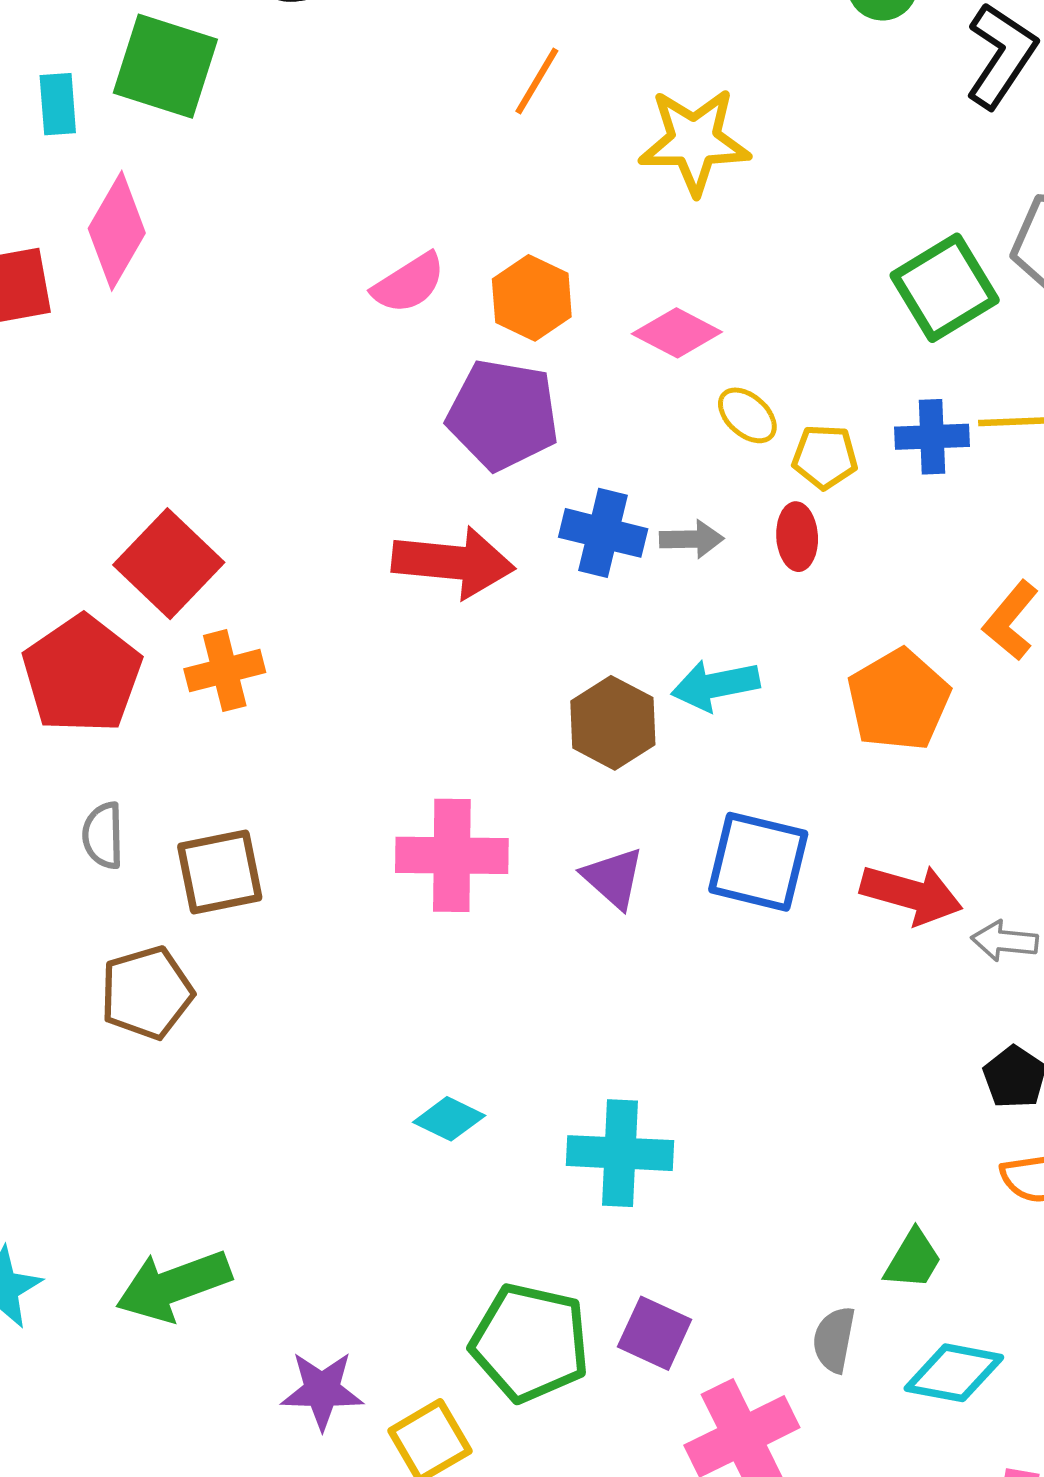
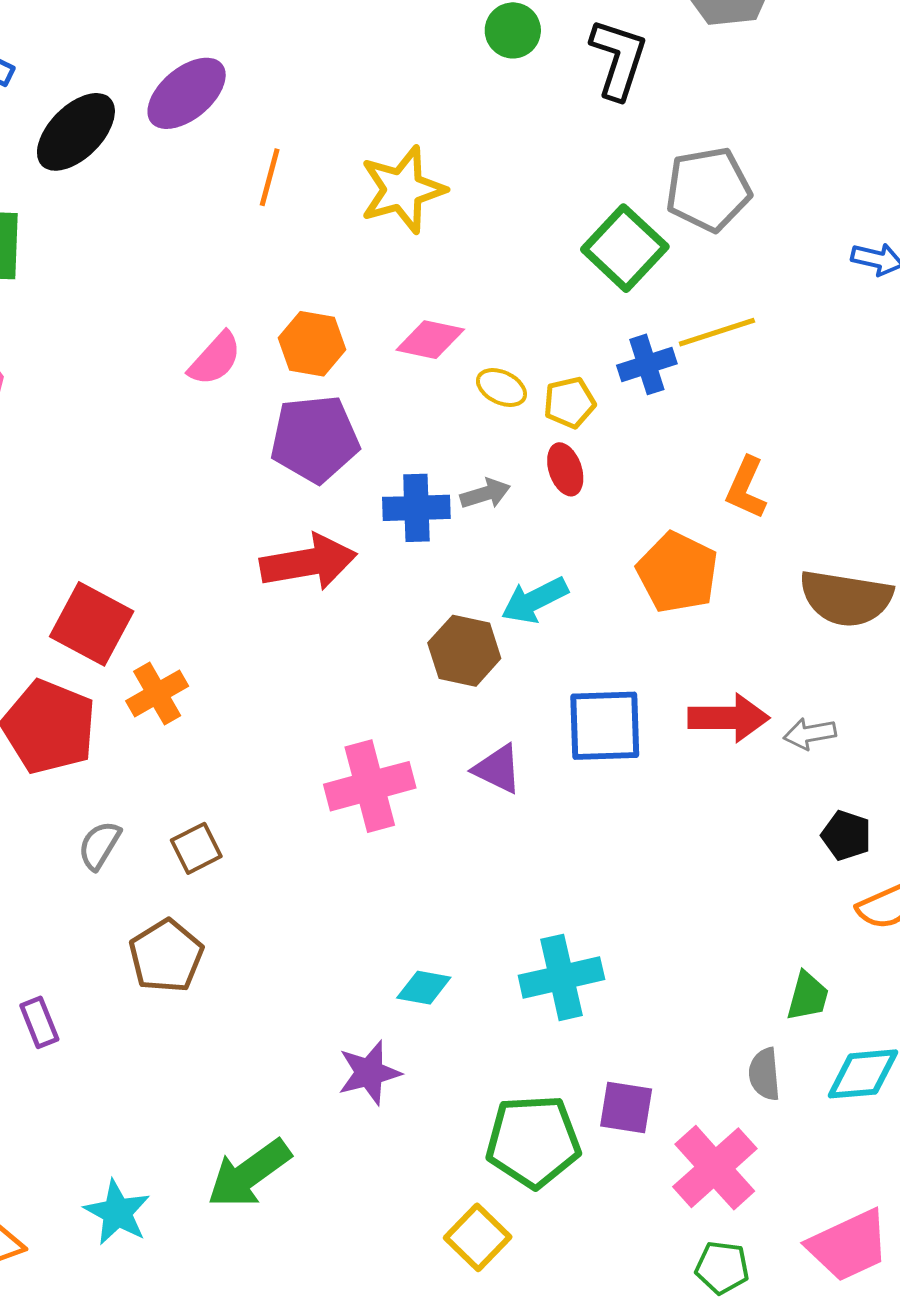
gray semicircle: (103, 835) -> (99, 845), turned 48
brown square: (220, 872) -> (196, 848), size x0.7
purple star: (322, 1390) -> (369, 1073), moved

